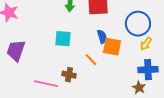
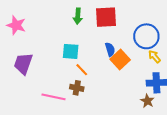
yellow arrow: (146, 44) -> (154, 57), turned 104
orange square: (112, 47) -> (120, 60), turned 36
orange line: (91, 60) -> (82, 70), moved

